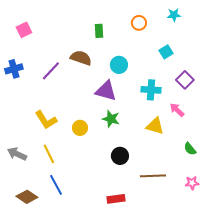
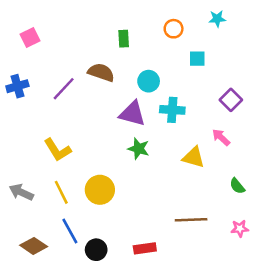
cyan square: (166, 52) -> (197, 59), moved, turned 32
cyan cross: (151, 90) -> (172, 110), moved
yellow circle: (80, 128) -> (100, 190), moved, size x1.5
black circle: (120, 156) -> (96, 250), moved

